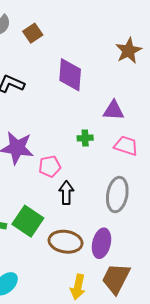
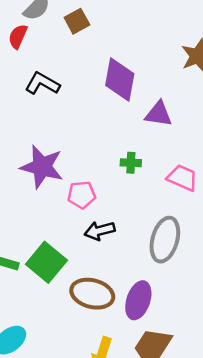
purple triangle: (114, 110) -> (159, 114), moved
black arrow: (66, 193) -> (100, 231), turned -110

